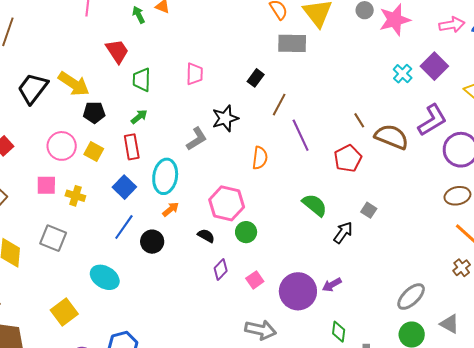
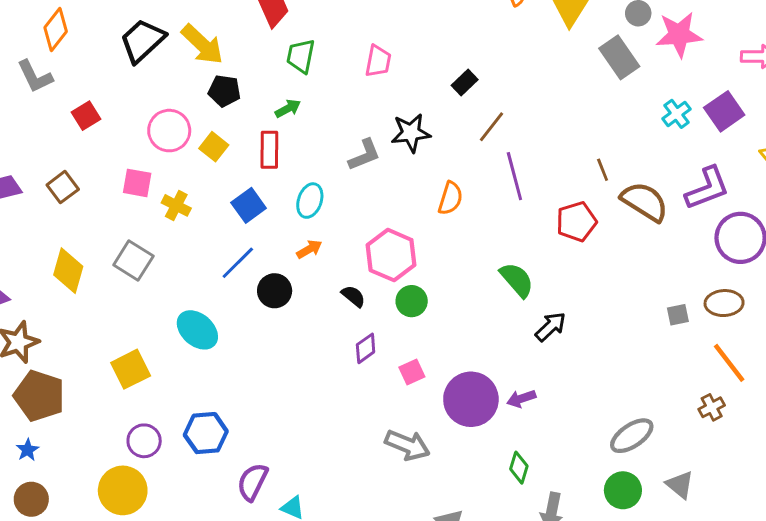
gray rectangle: (292, 43) -> (619, 57), moved, turned 44
cyan ellipse: (165, 176) -> (310, 201), size x0.7
gray square: (369, 210) -> (678, 315), moved, turned 35

